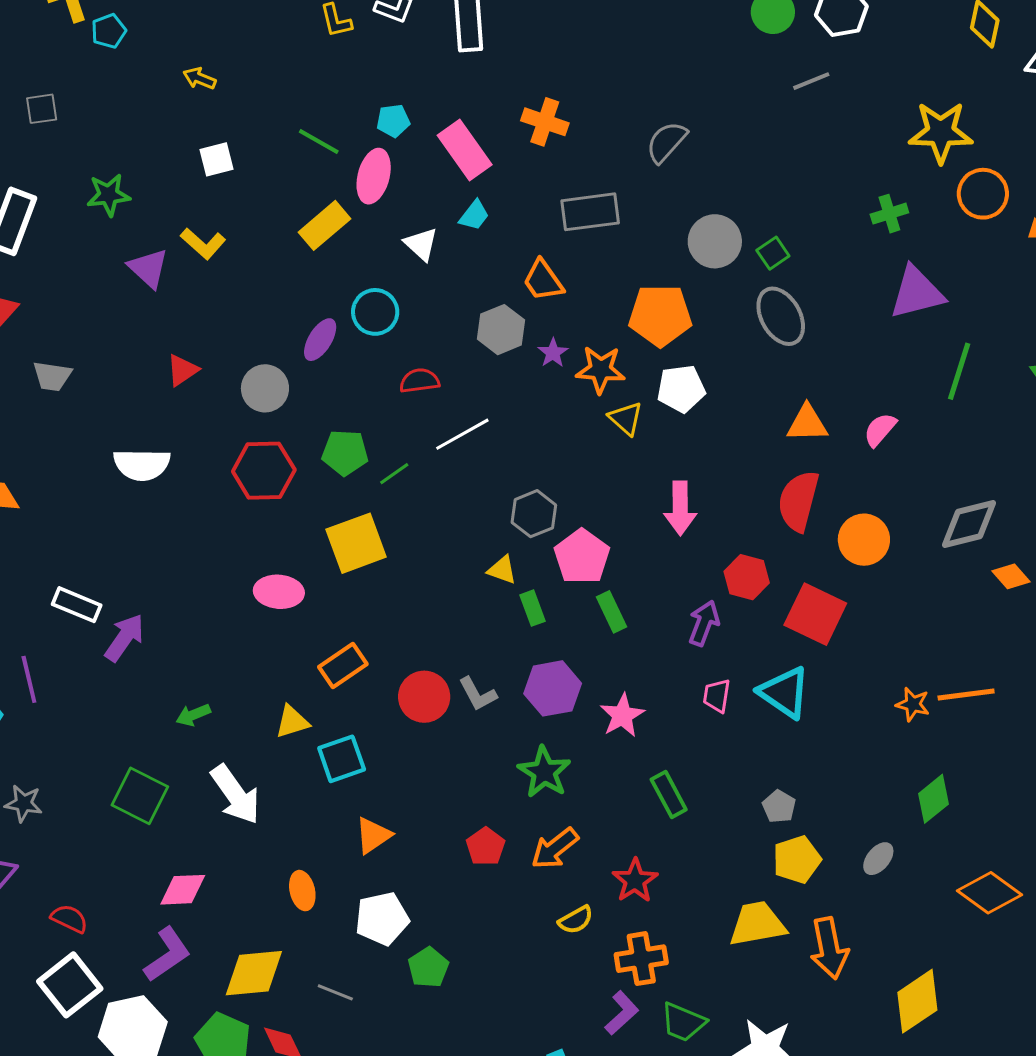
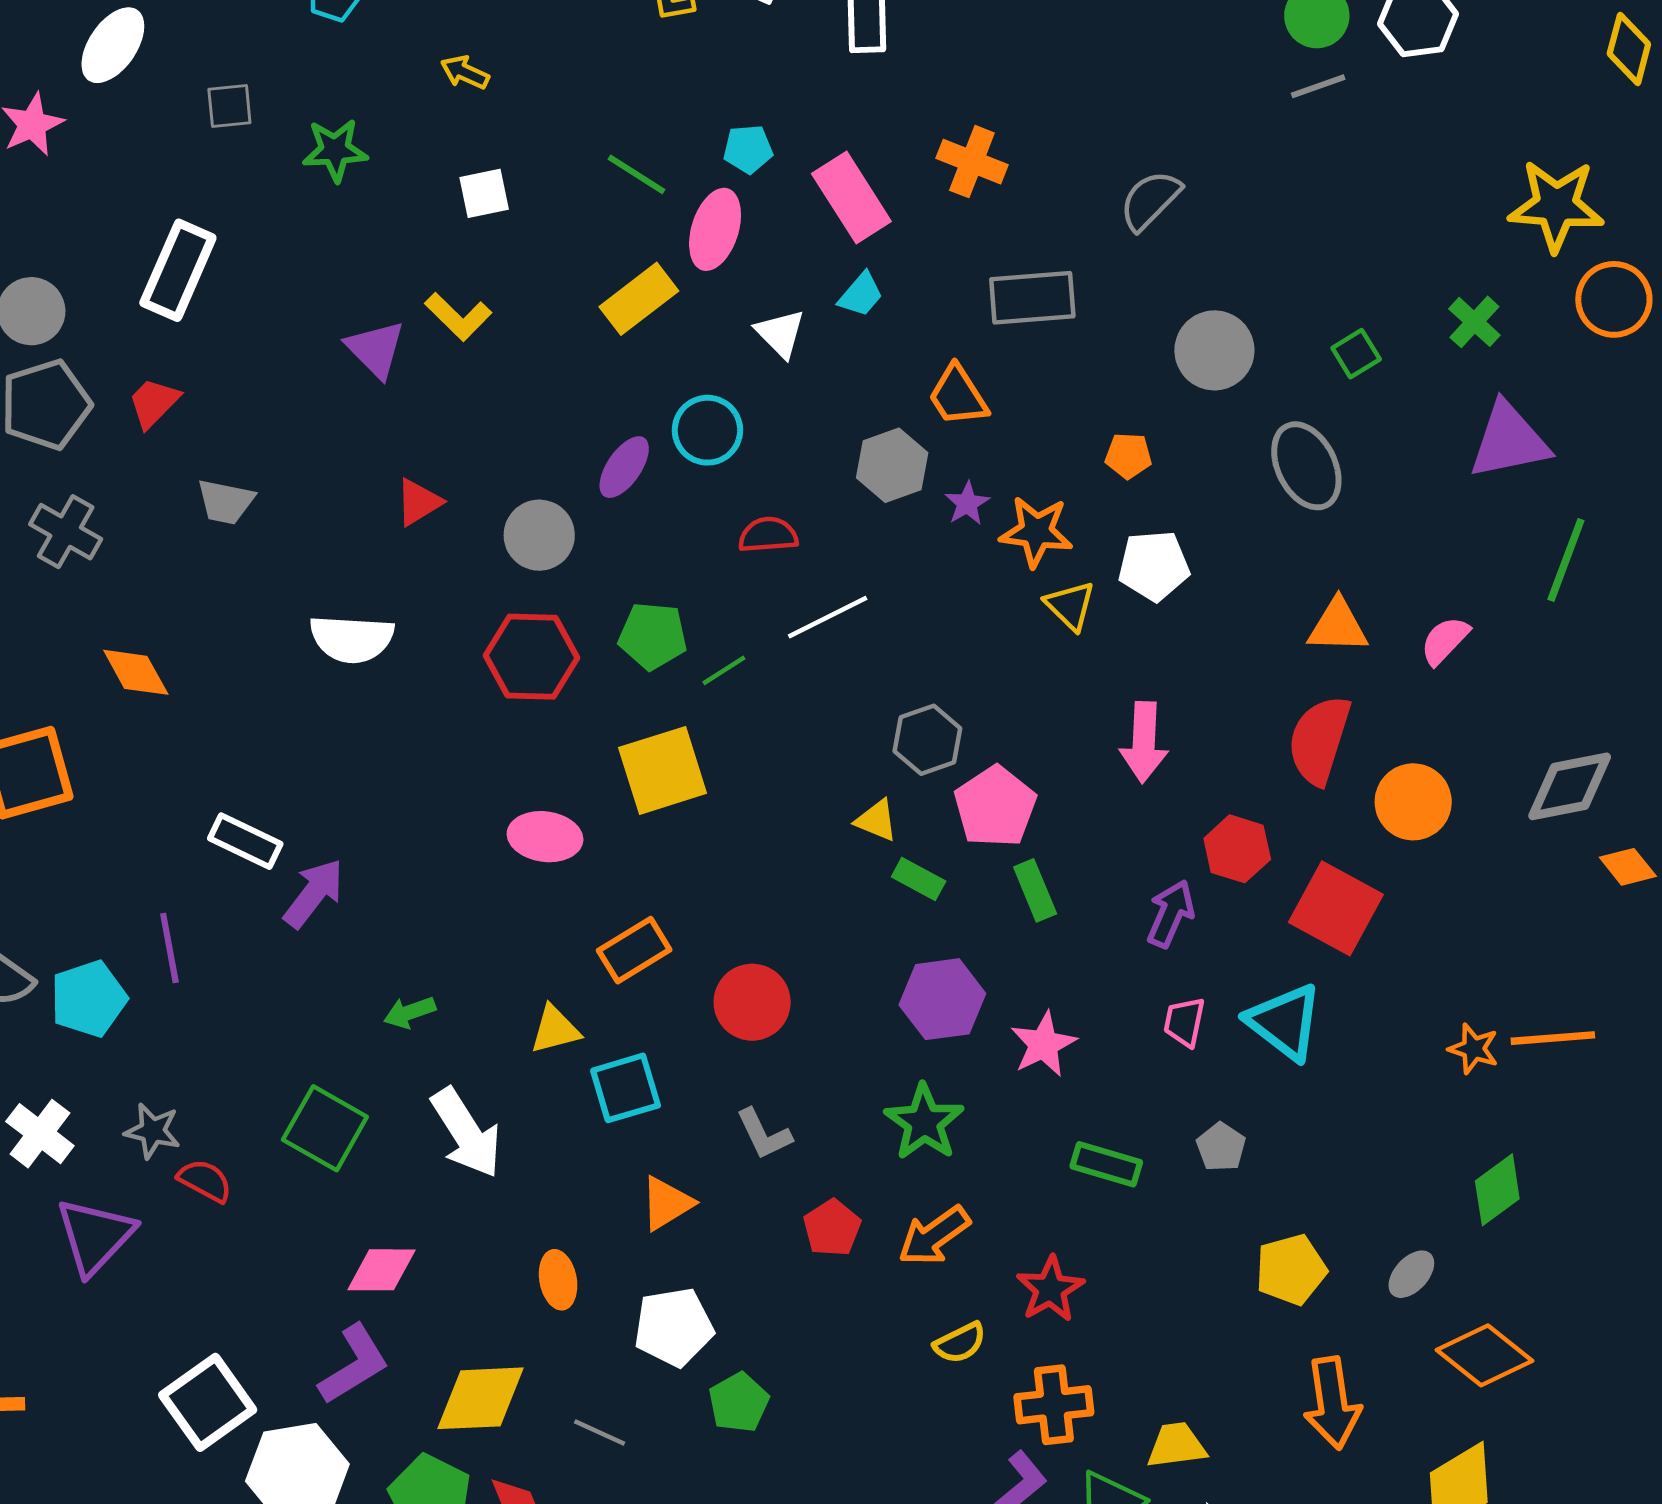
gray line: (811, 81) -> (1318, 86), moved
green star: (108, 195) -> (335, 150), moved
green cross: (889, 214) -> (1474, 322), turned -33
green square: (773, 253) -> (1356, 354), moved
orange pentagon: (660, 315) -> (1128, 456), size x0.5
green rectangle: (533, 608) -> (919, 879), turned -44
gray L-shape: (478, 694) -> (764, 1134), moved
green rectangle: (669, 794) -> (1106, 1164), turned -48
gray pentagon: (779, 806) -> (1221, 1147), moved
orange diamond: (989, 893) -> (1485, 1355), moved
red semicircle: (69, 919) -> (205, 1181), moved
yellow trapezoid: (757, 924) -> (1176, 1445), moved, size x0.7

